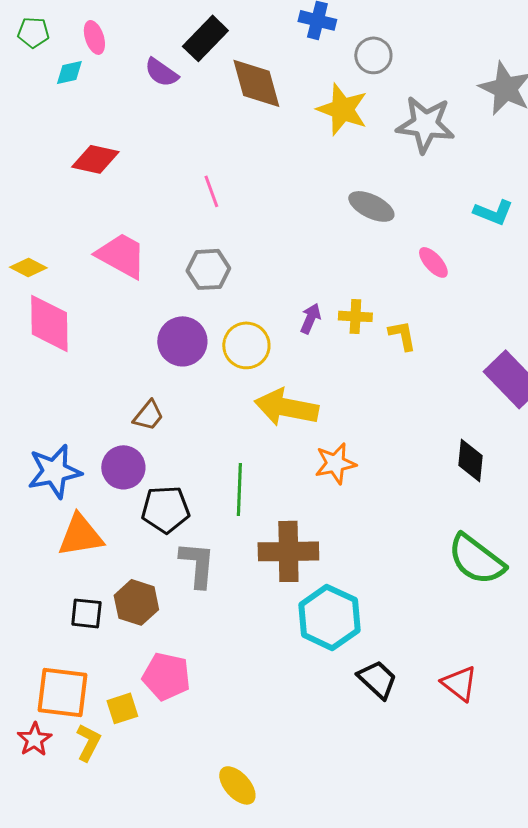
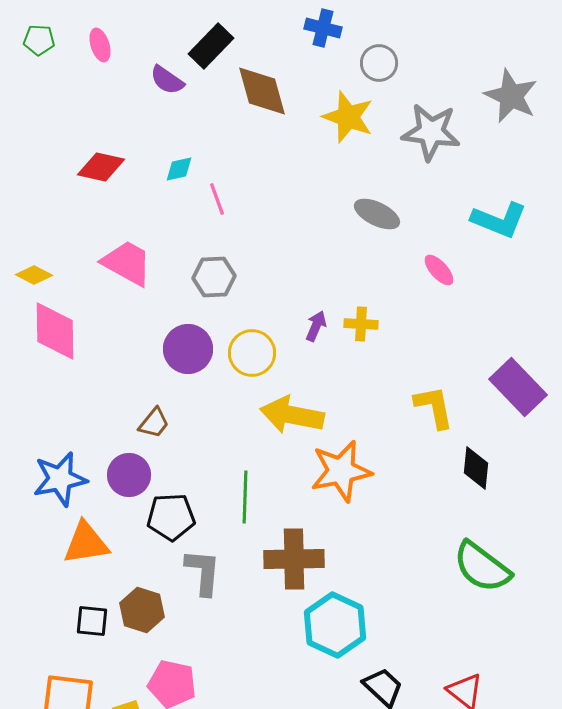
cyan diamond: (69, 72) -> (179, 169), moved
cyan L-shape: (493, 212) -> (499, 220), size x1.4
yellow L-shape: (402, 335) -> (434, 407), moved, size x1.4
orange star: (335, 463) -> (341, 471), size x1.5

